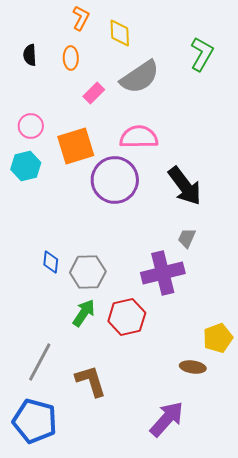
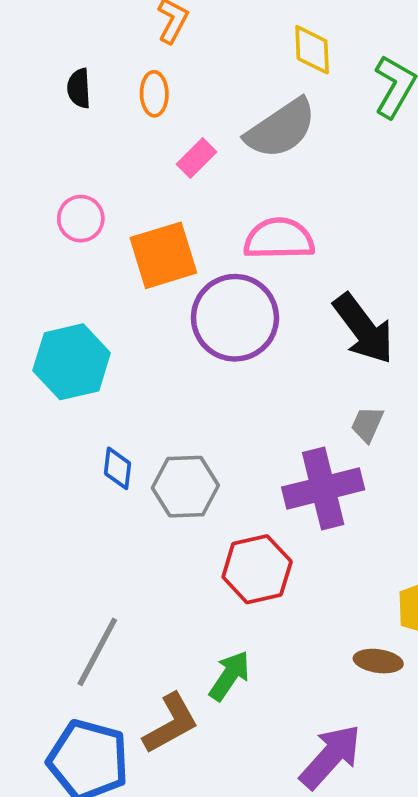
yellow diamond: (120, 33) -> (312, 50), moved
cyan hexagon: (26, 166) -> (72, 362), moved, size x1.4
green arrow: (84, 313) -> (229, 676), moved
brown L-shape: (91, 381) -> (171, 723), moved, turned 78

